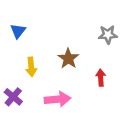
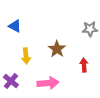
blue triangle: (18, 31) -> (15, 26), turned -40

